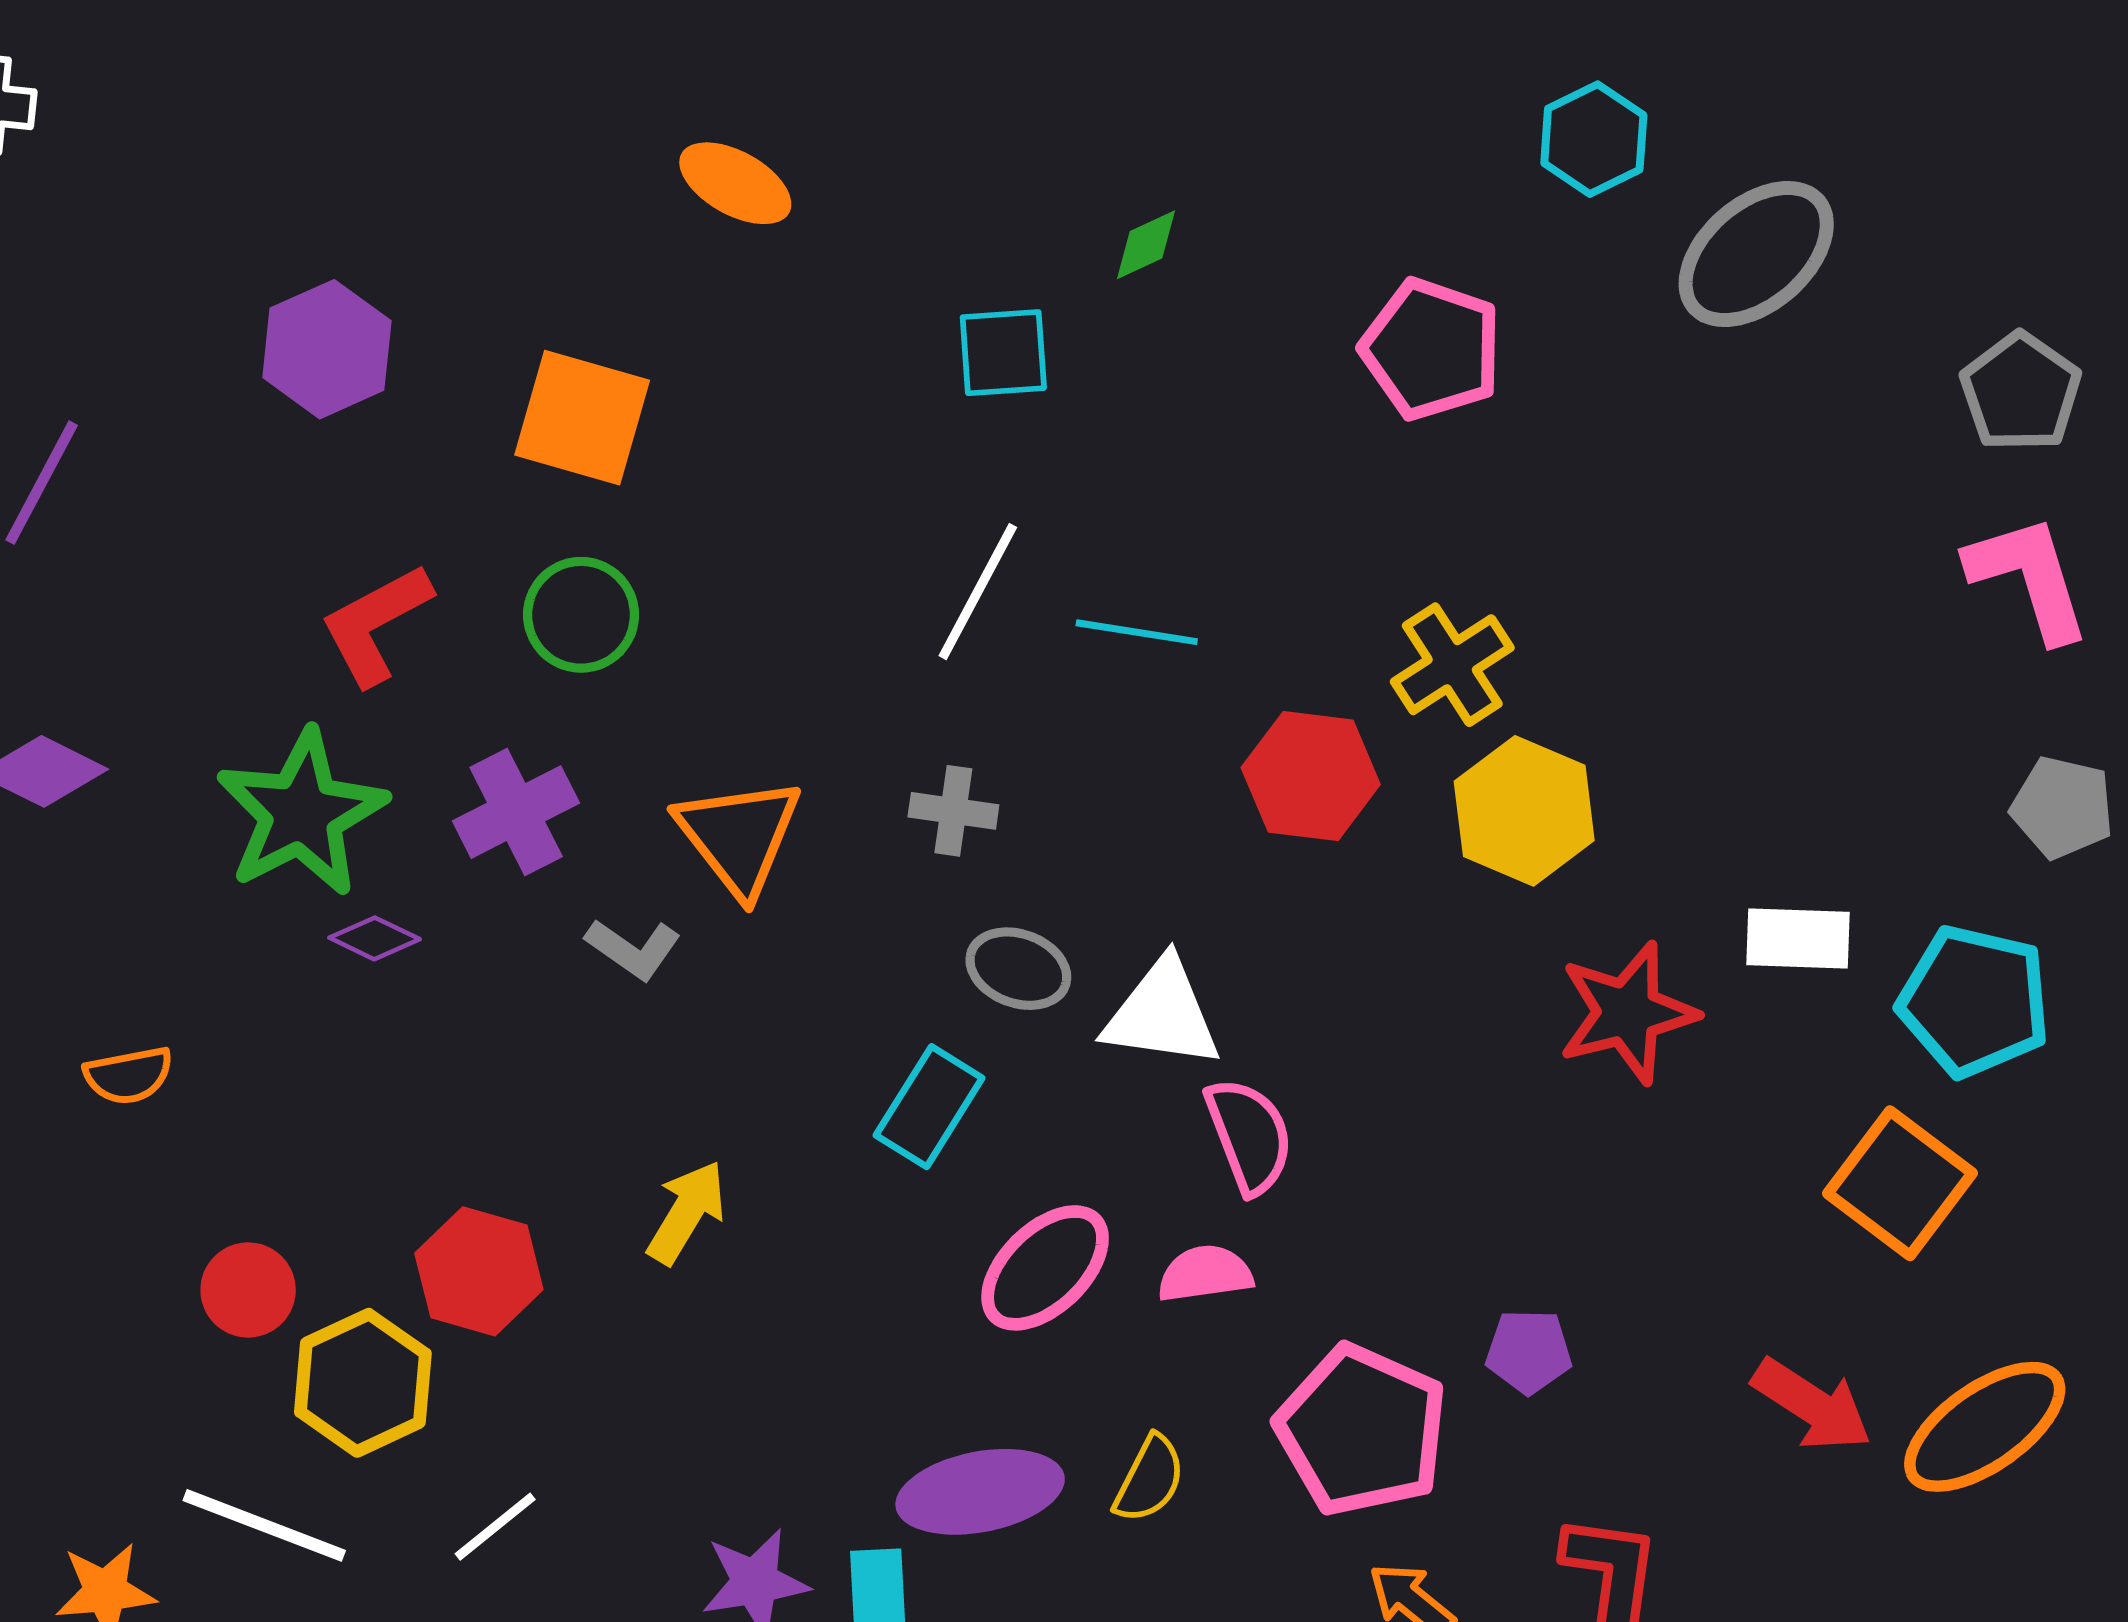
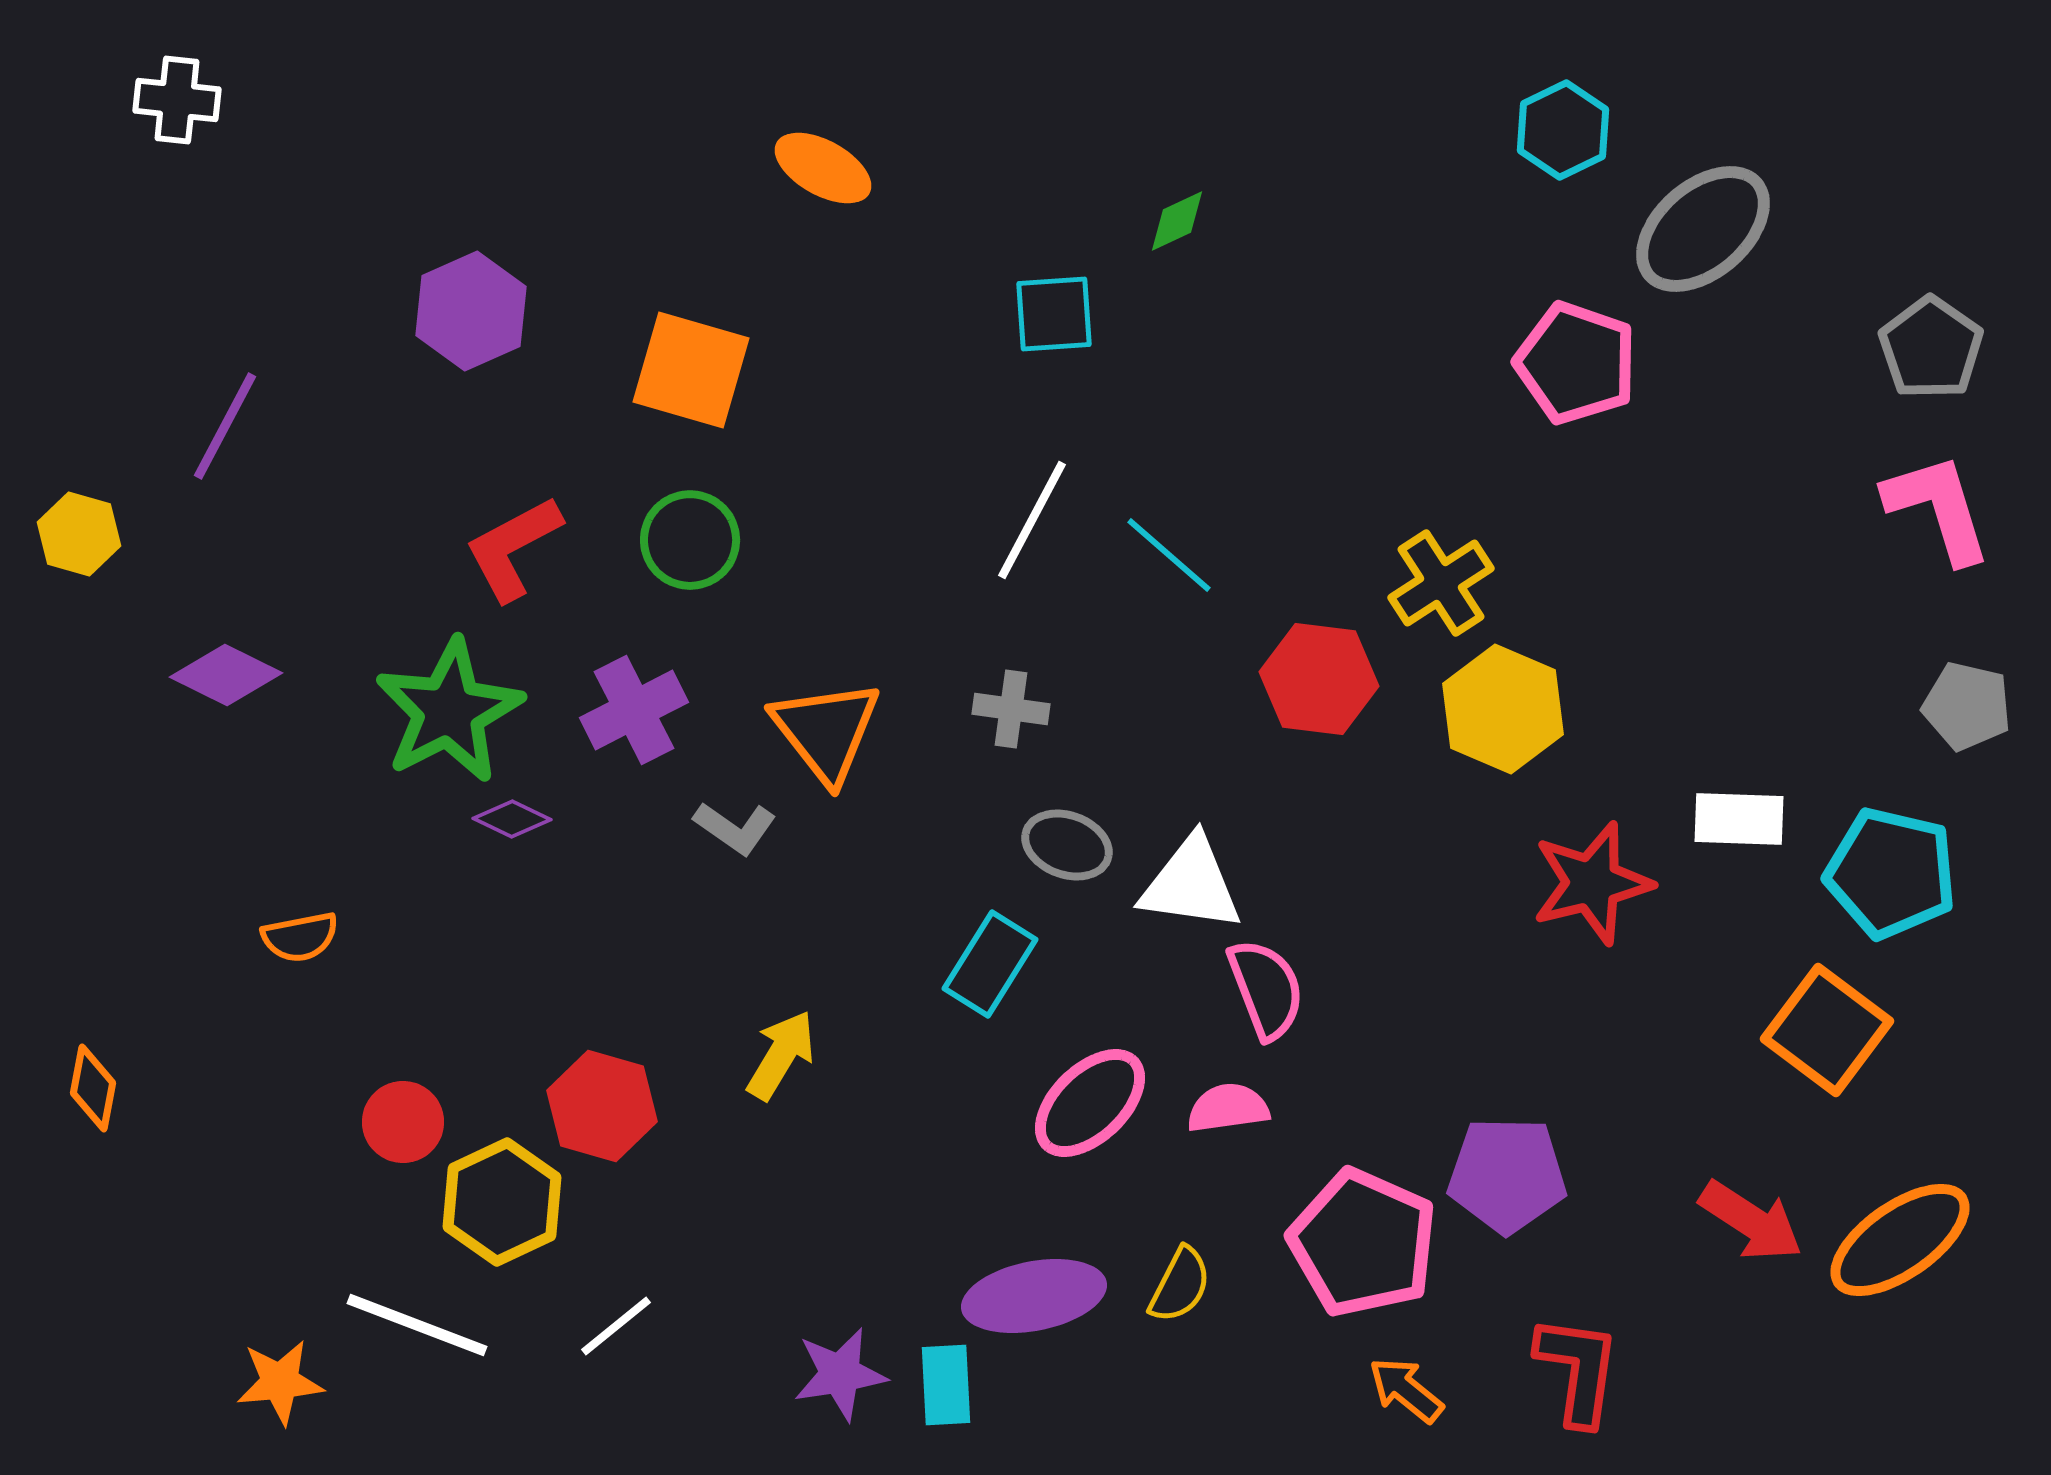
pink pentagon: (1431, 349) -> (1576, 363), moved
cyan line: (1137, 632) -> (1169, 555), turned 32
purple pentagon: (1529, 1351) -> (1507, 1175), size x1.6

